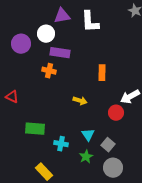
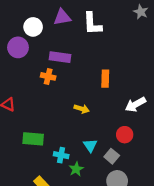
white circle: (46, 34) -> (33, 27), moved
red circle: (116, 113) -> (125, 135), moved
green star: (86, 157) -> (76, 169), moved

